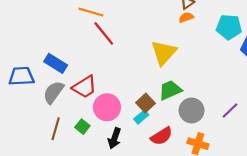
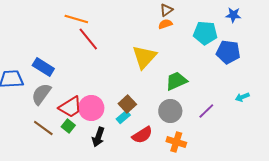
red trapezoid: (85, 87) -> (70, 107), moved
green trapezoid: (170, 90) -> (176, 81), moved
brown line: (56, 129) -> (43, 128), turned -70

